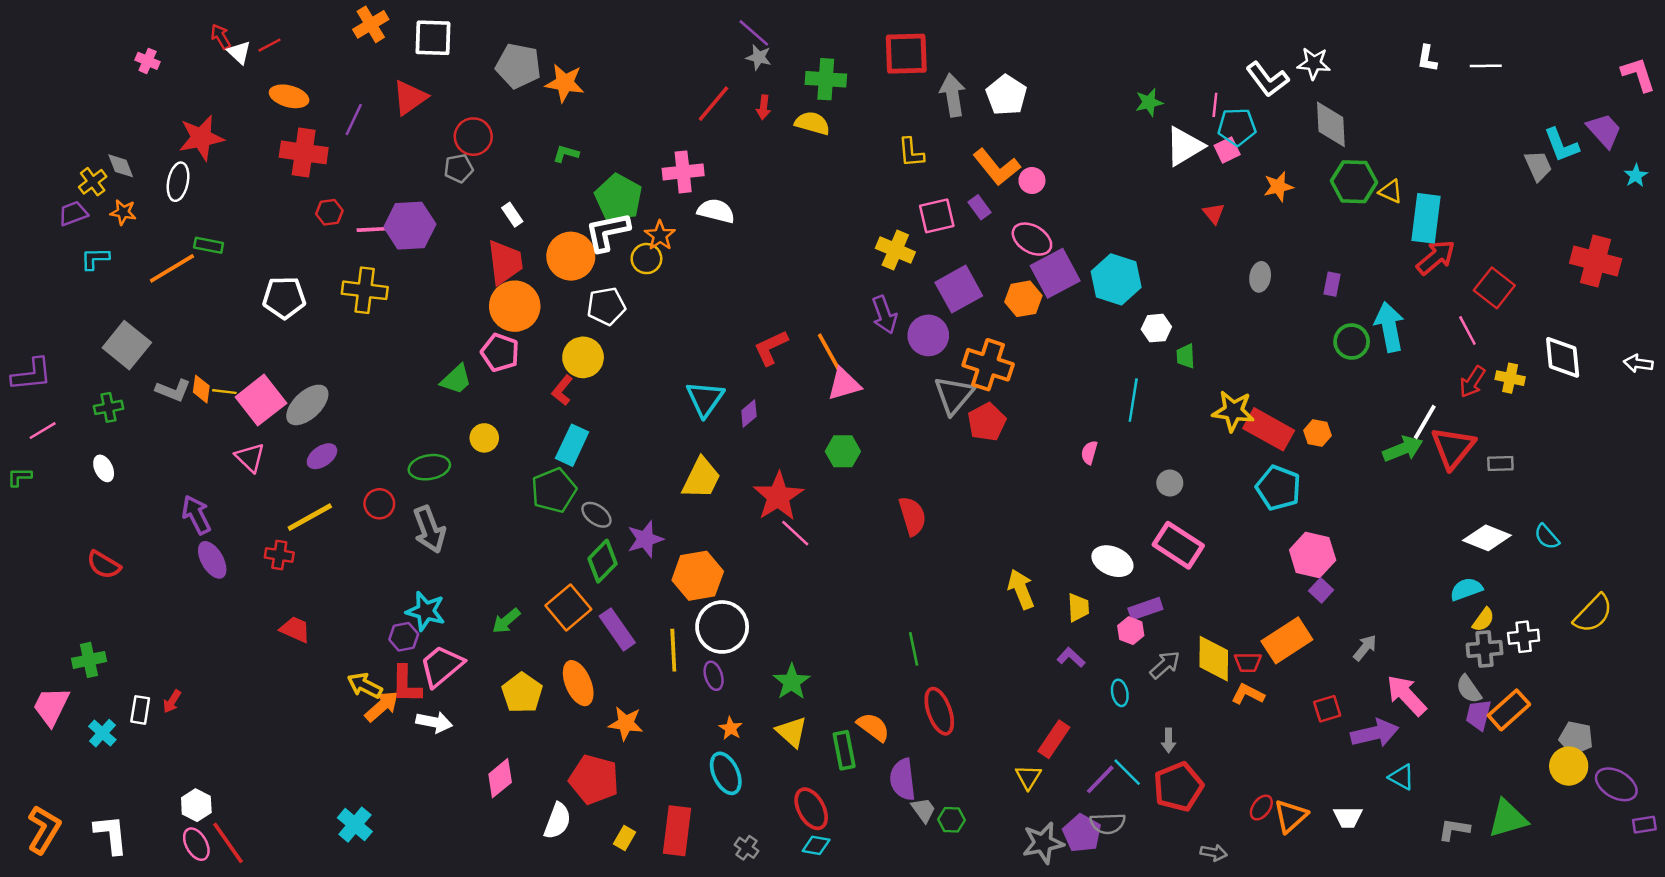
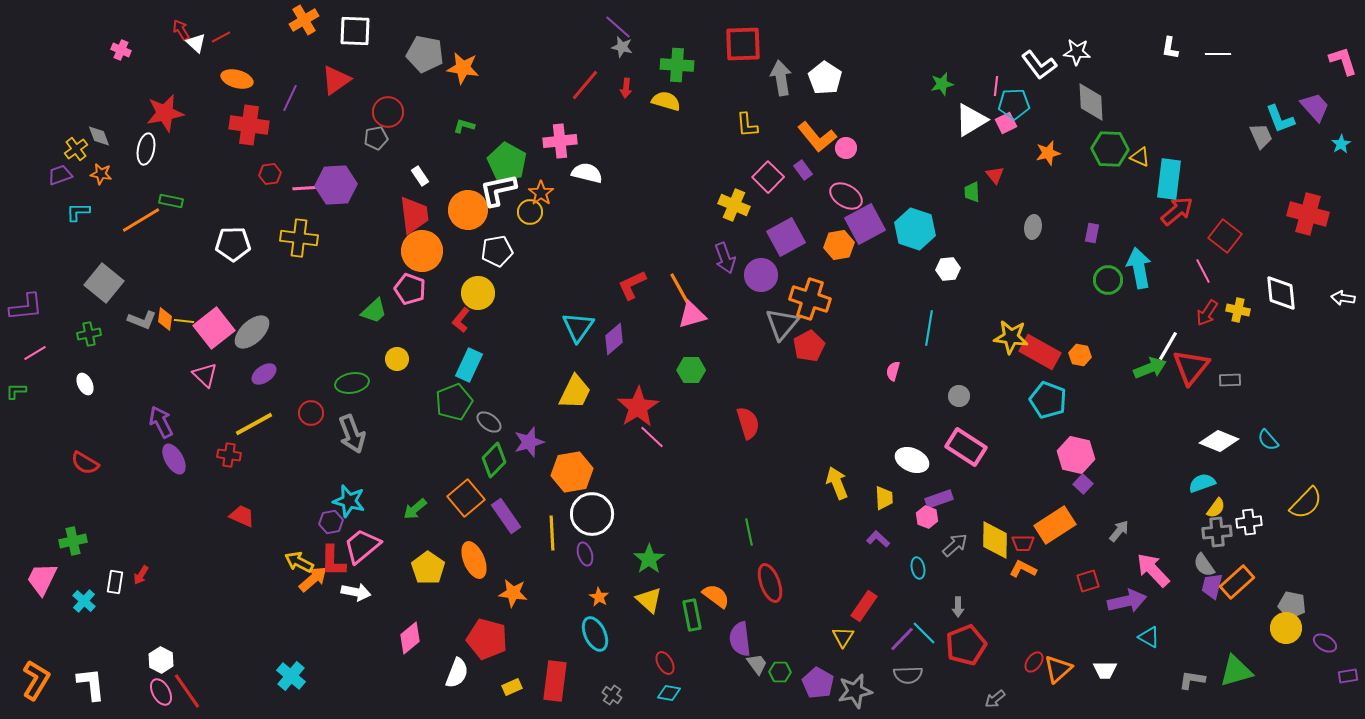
pink square: (937, 216) -> (768, 177), turned -32
green trapezoid: (1186, 356) -> (972, 192), moved
purple diamond: (749, 413) -> (614, 339), size x1.4
purple ellipse: (1616, 784) -> (1325, 643), size x0.7
red ellipse: (811, 809) -> (665, 663), size x0.7
purple pentagon: (1082, 833) -> (818, 683), moved
yellow rectangle: (625, 838) -> (512, 687), turned 36
gray arrow: (1214, 853) -> (995, 699), turned 130

